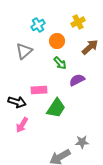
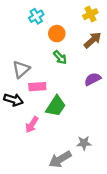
yellow cross: (78, 22) -> (90, 14), moved
gray triangle: (24, 51) -> (21, 69), moved
purple semicircle: (77, 80) -> (93, 79), moved
pink arrow: (22, 125) -> (32, 125), moved

